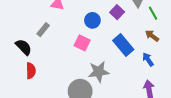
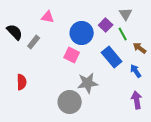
green line: (153, 13) -> (123, 34), moved
blue circle: (92, 20) -> (82, 33), size x1.5
black semicircle: (24, 47) -> (15, 32), moved

